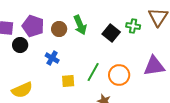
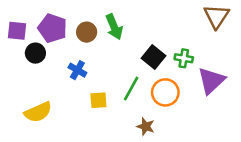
green cross: (133, 26) -> (184, 58), moved
black square: (111, 33) -> (154, 57), moved
purple triangle: (154, 66) -> (211, 81), turned -35

